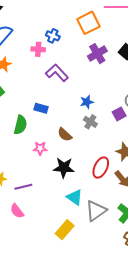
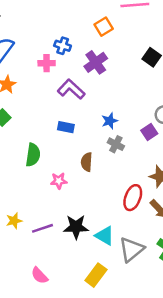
orange square: (88, 23) -> (104, 27), size x0.7
purple cross: (97, 54) -> (96, 62), moved
blue rectangle: (41, 108) -> (66, 127), moved
brown semicircle: (65, 135) -> (87, 162), turned 56
black star: (64, 168) -> (76, 227), moved
pink semicircle: (17, 211) -> (39, 275), moved

